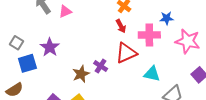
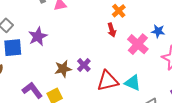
pink cross: (149, 35) -> (138, 44), turned 30
red triangle: (126, 53) -> (108, 81), moved

